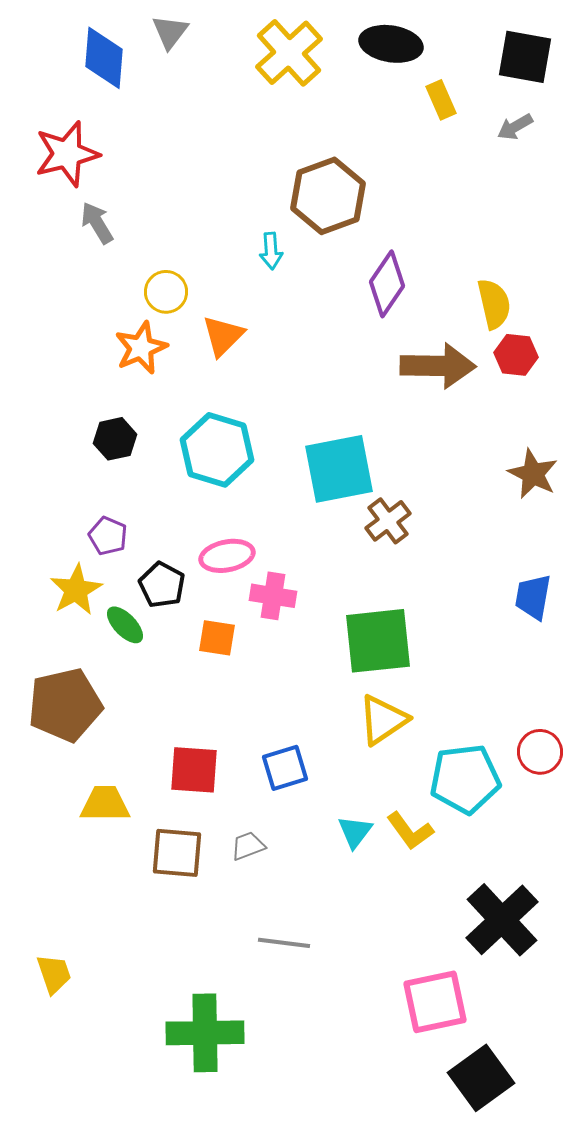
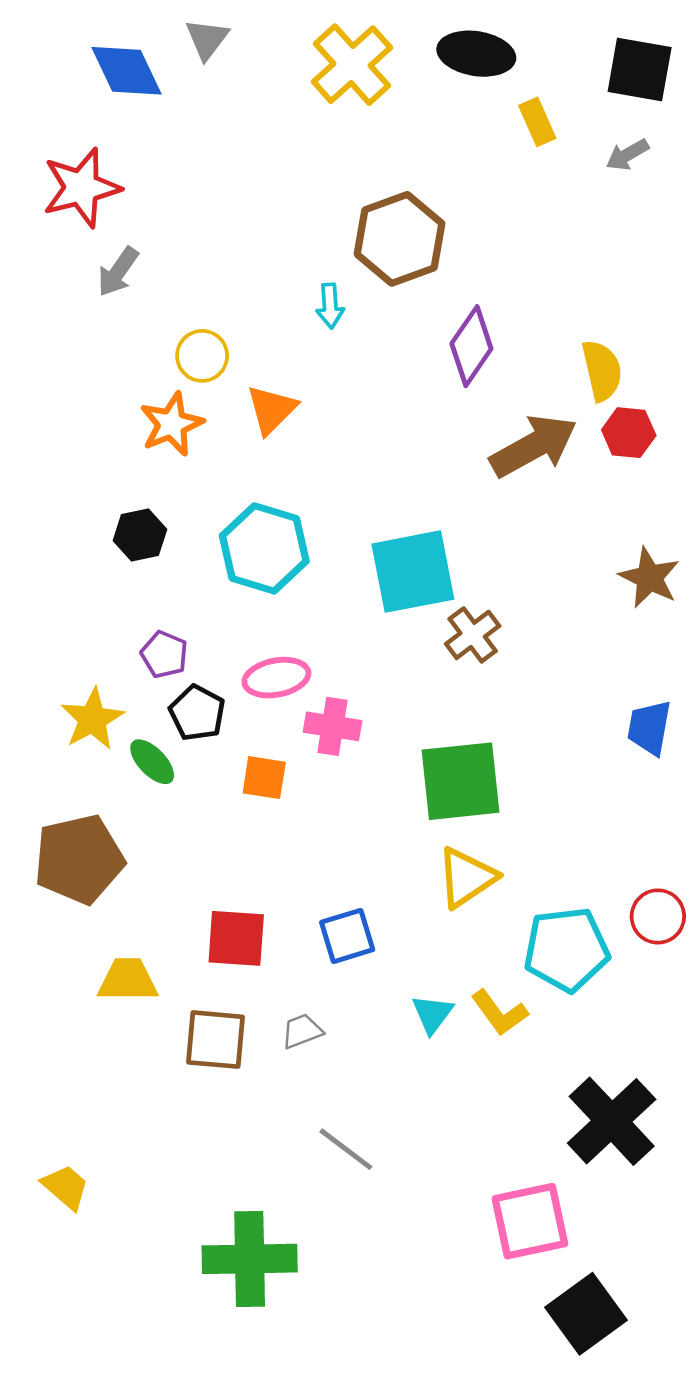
blue diamond: (104, 58) -> (127, 71), turned -30
gray arrow: (97, 223) -> (118, 272), turned -114
brown arrow: (438, 366) -> (534, 446), turned -30
purple pentagon: (108, 536) -> (164, 654), moved
gray line: (284, 943) -> (346, 1149), turned 30
yellow trapezoid: (54, 974) -> (66, 1187), turned -30

